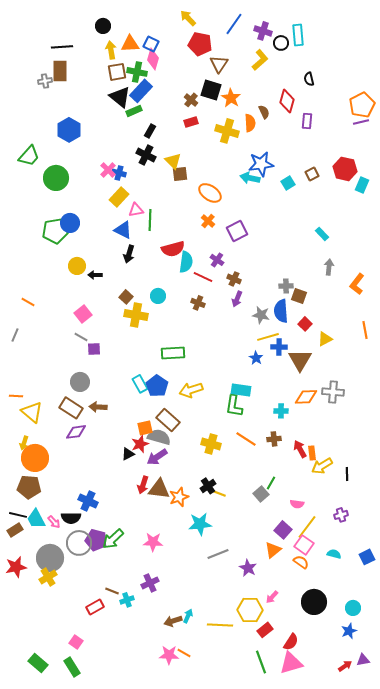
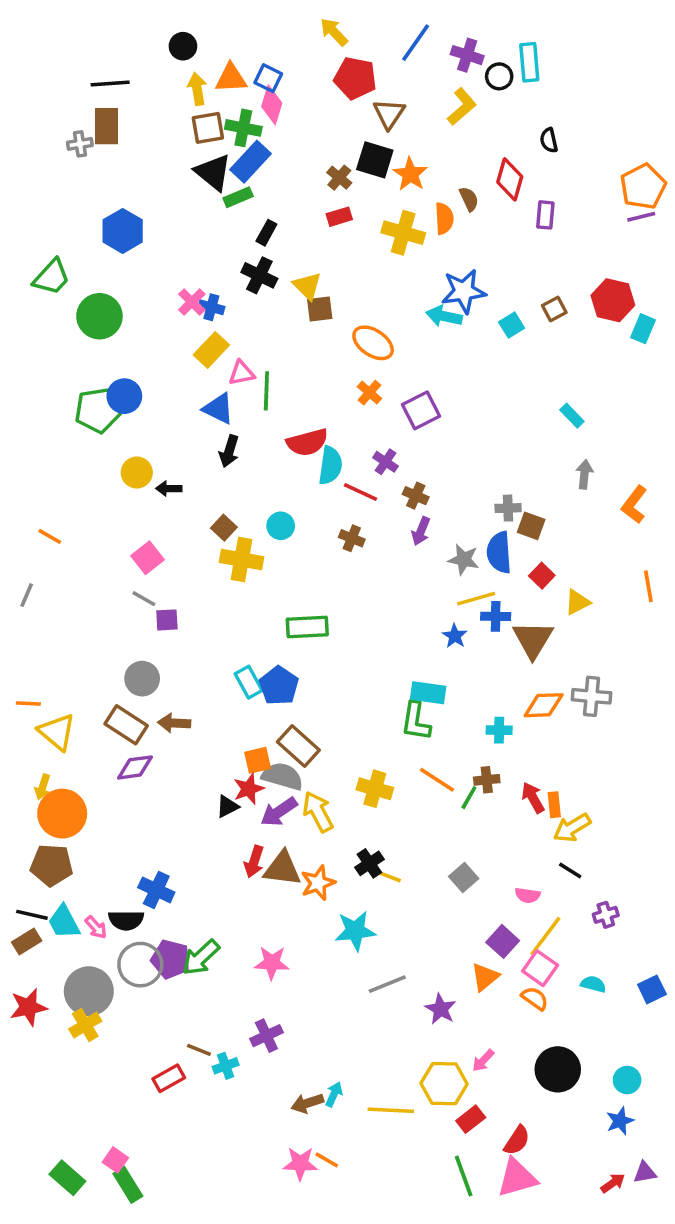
yellow arrow: (191, 390) -> (318, 812), moved, turned 80
black line: (347, 474) -> (570, 870), moved, turned -56
green line: (271, 483) -> (469, 798), moved
pink square: (76, 642) -> (115, 1160), moved

